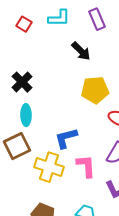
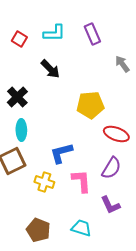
black arrow: (81, 51) -> (50, 69), moved
yellow cross: (49, 167) -> (44, 182), size x0.7

